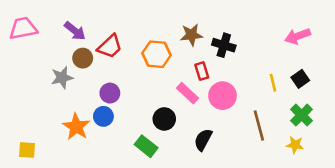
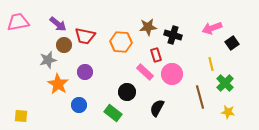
pink arrow: (298, 36) -> (212, 28), moved
red trapezoid: (110, 46) -> (85, 36), turned 55
black square: (300, 79) -> (232, 43), moved
green cross: (302, 115) -> (225, 83), moved
blue circle: (103, 116) -> (79, 105), moved
orange star: (76, 127) -> (58, 84), moved

